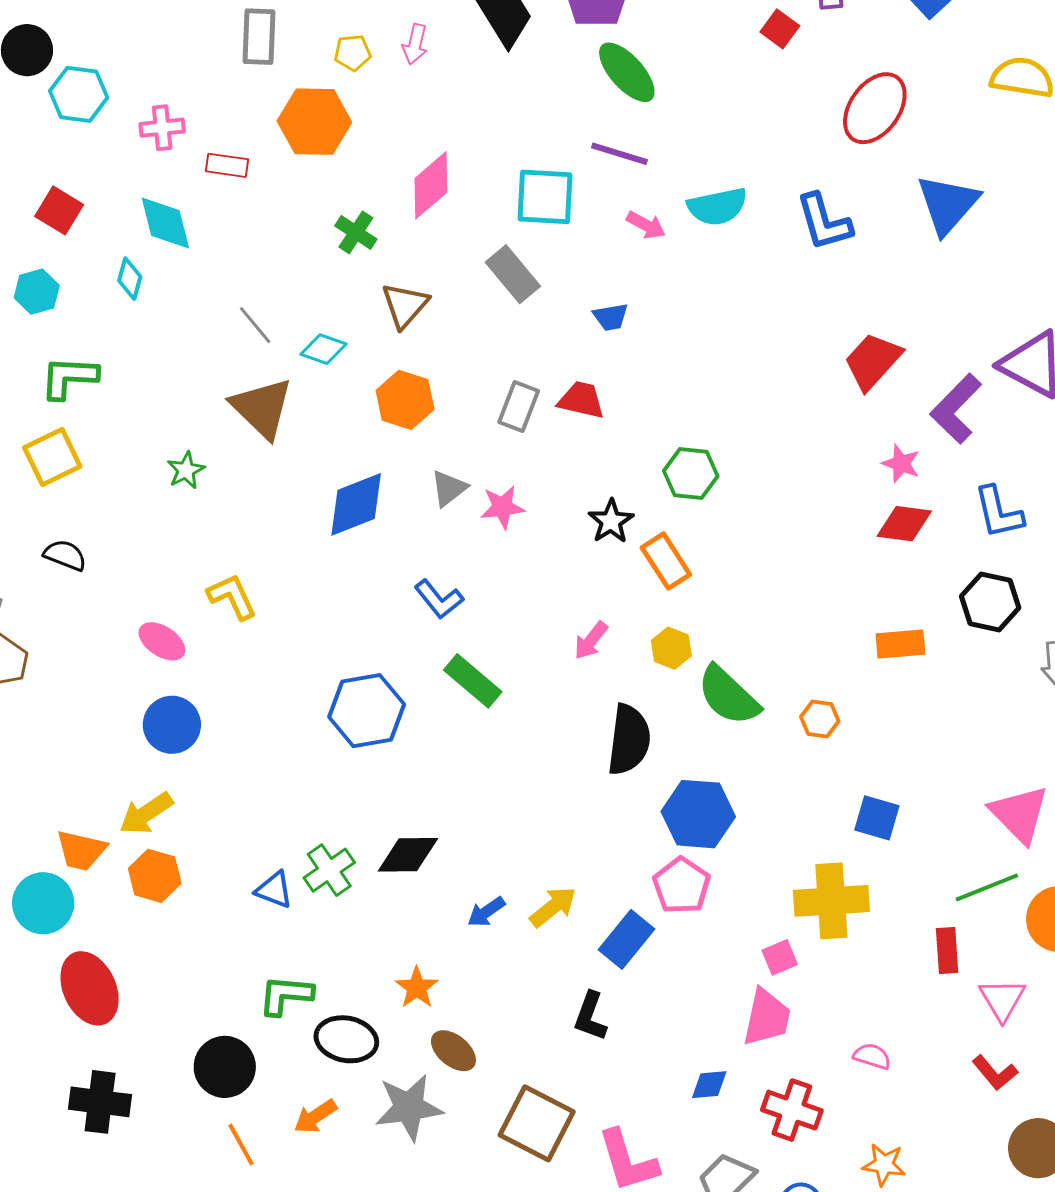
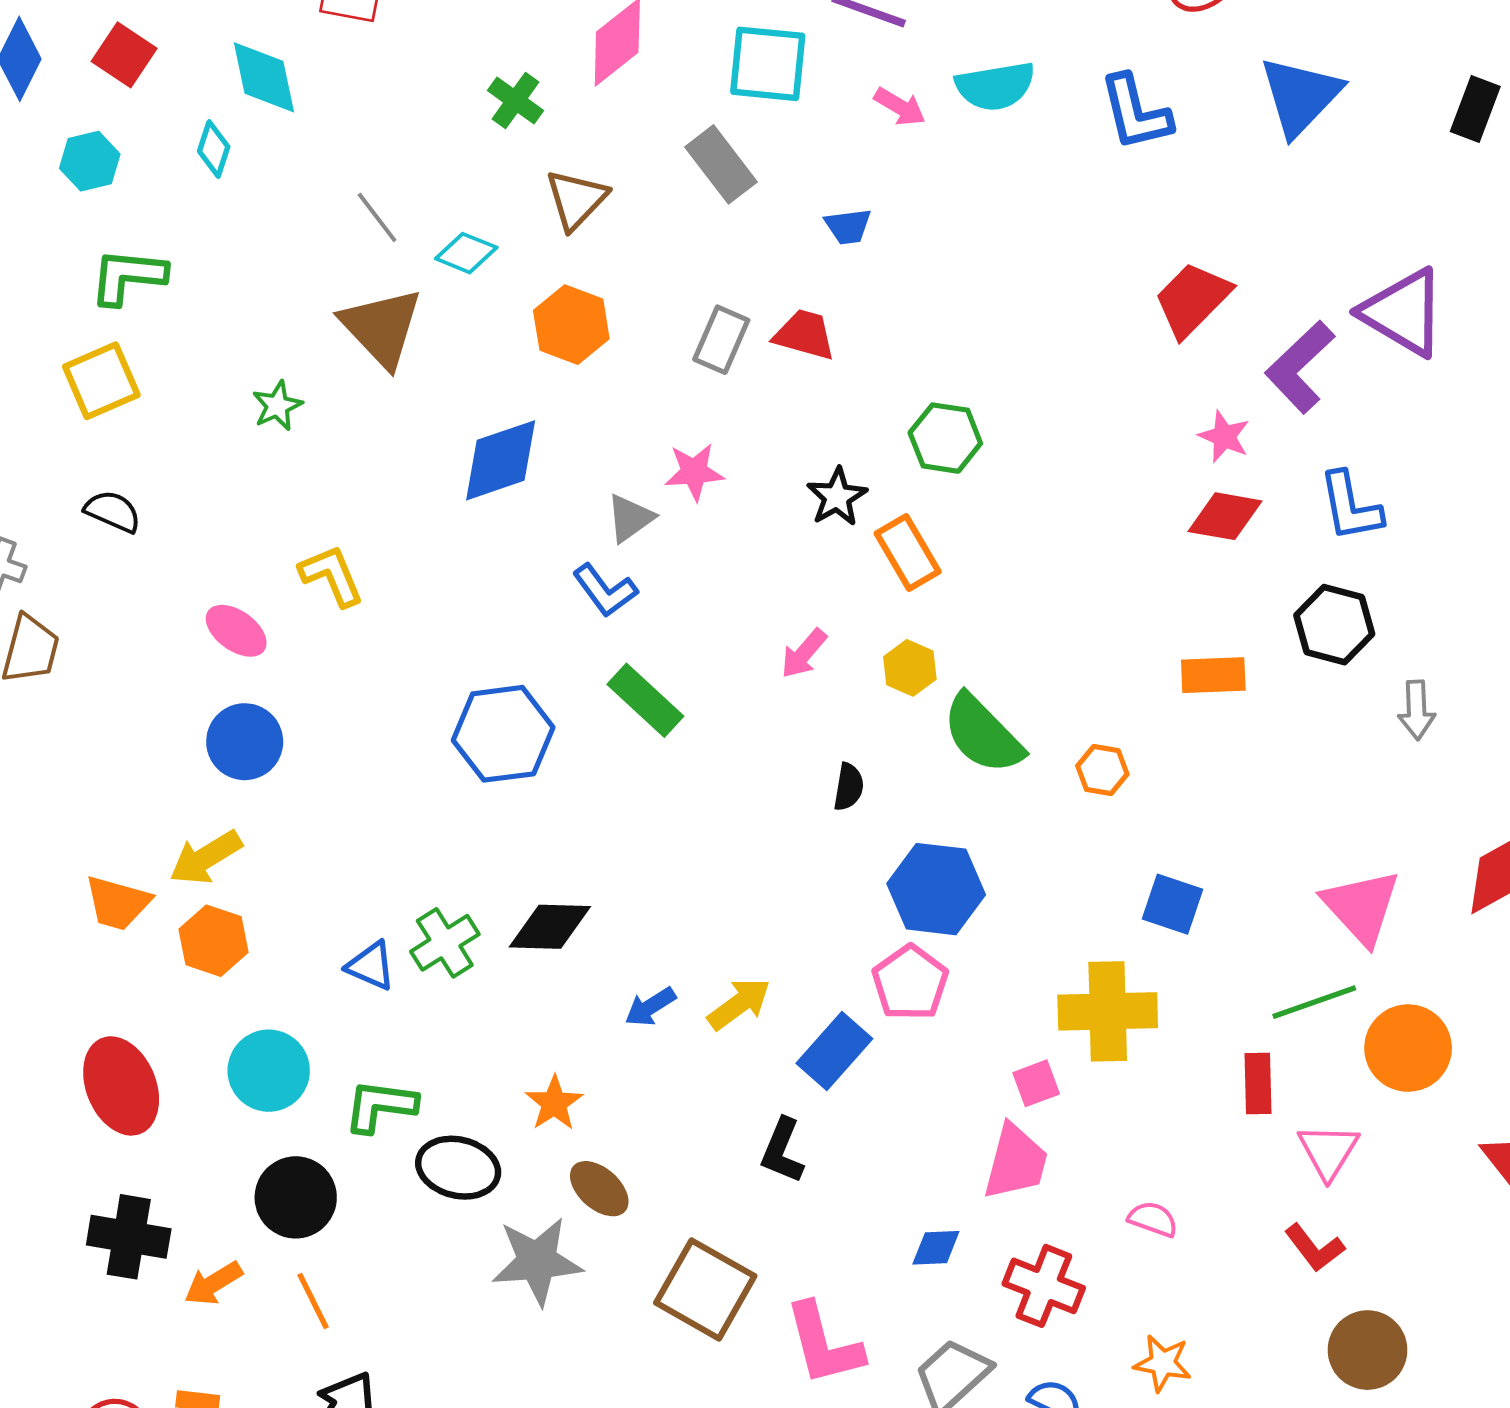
gray triangle: (449, 488) -> (630, 518), moved
black semicircle: (629, 740) -> (849, 787), size x0.5
cyan circle: (43, 903) -> (269, 1071), moved
orange arrow: (315, 1117) -> (213, 1283), moved

